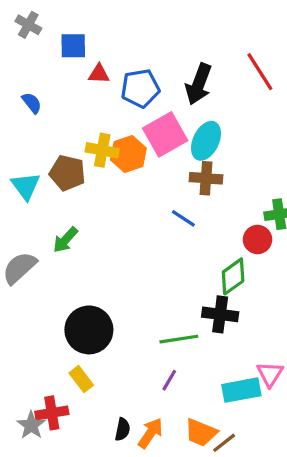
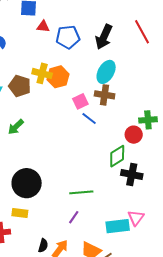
pink square: (165, 134) -> (80, 101), moved, size x0.6
black cross: (220, 314) -> (132, 175), moved
yellow rectangle: (81, 379) -> (20, 213), turned -49

